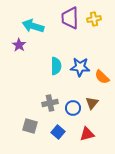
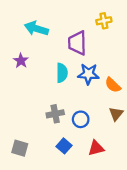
purple trapezoid: (70, 18) -> (77, 43), moved
purple star: (19, 45) -> (21, 61), moved
brown triangle: (92, 103) -> (116, 114), moved
gray square: (30, 126) -> (20, 148), moved

